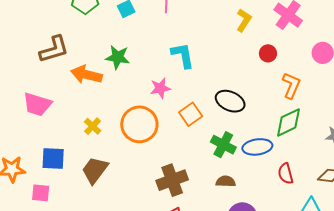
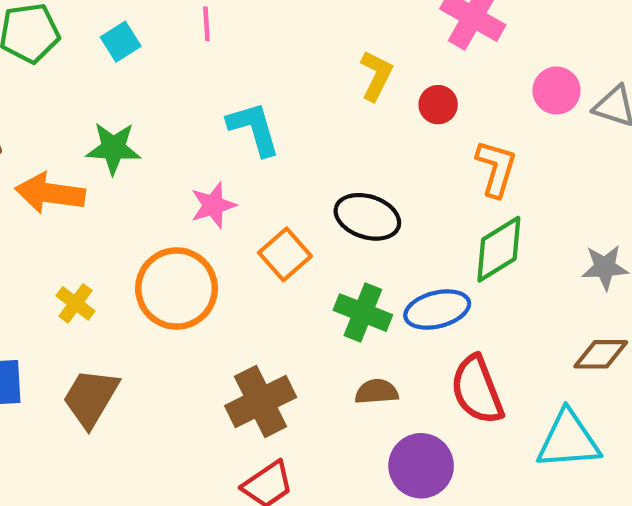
yellow L-shape: (244, 20) -> (376, 76), moved
red semicircle: (286, 174) -> (477, 390), moved, size x1.5

